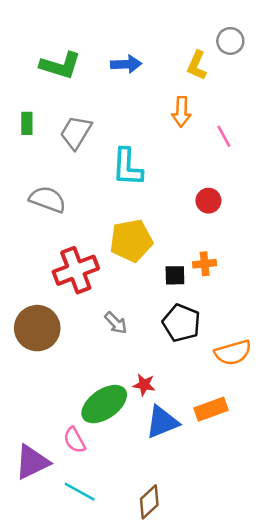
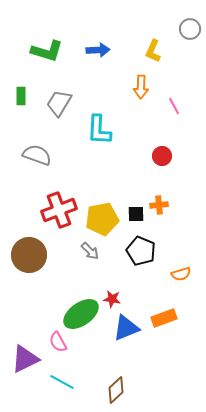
gray circle: (230, 41) -> (190, 29), moved
yellow pentagon: (131, 241) -> (102, 219), moved
orange semicircle: (233, 353) -> (181, 274), size x0.7

